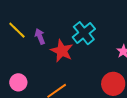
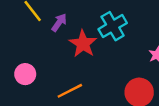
purple arrow: (40, 36) -> (59, 22), turned 49

